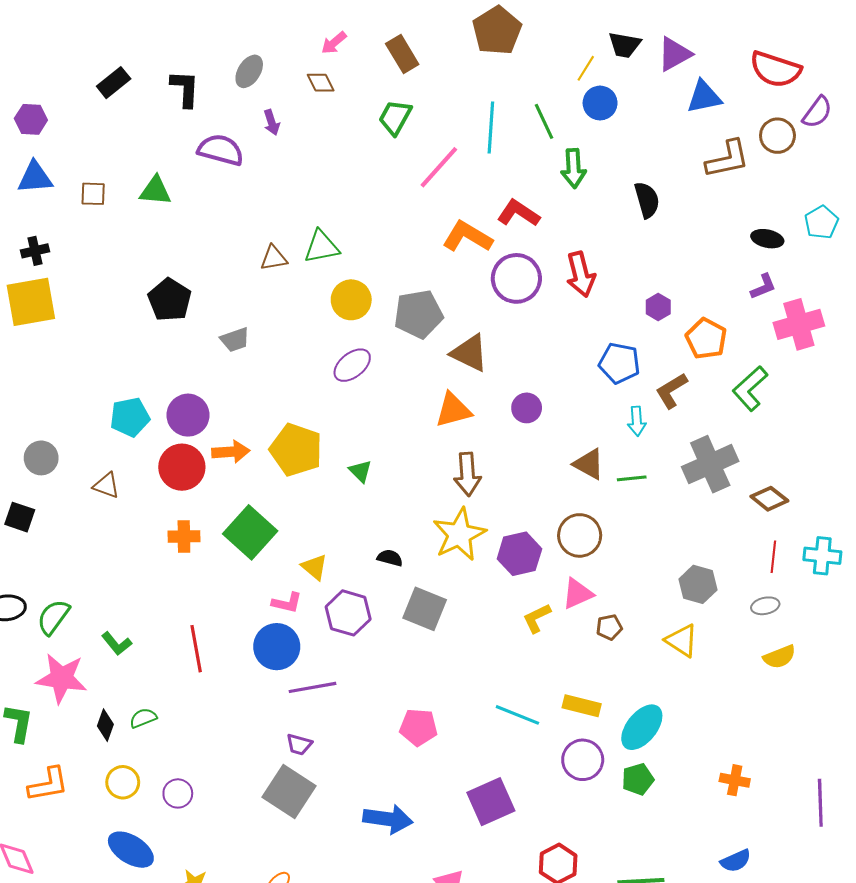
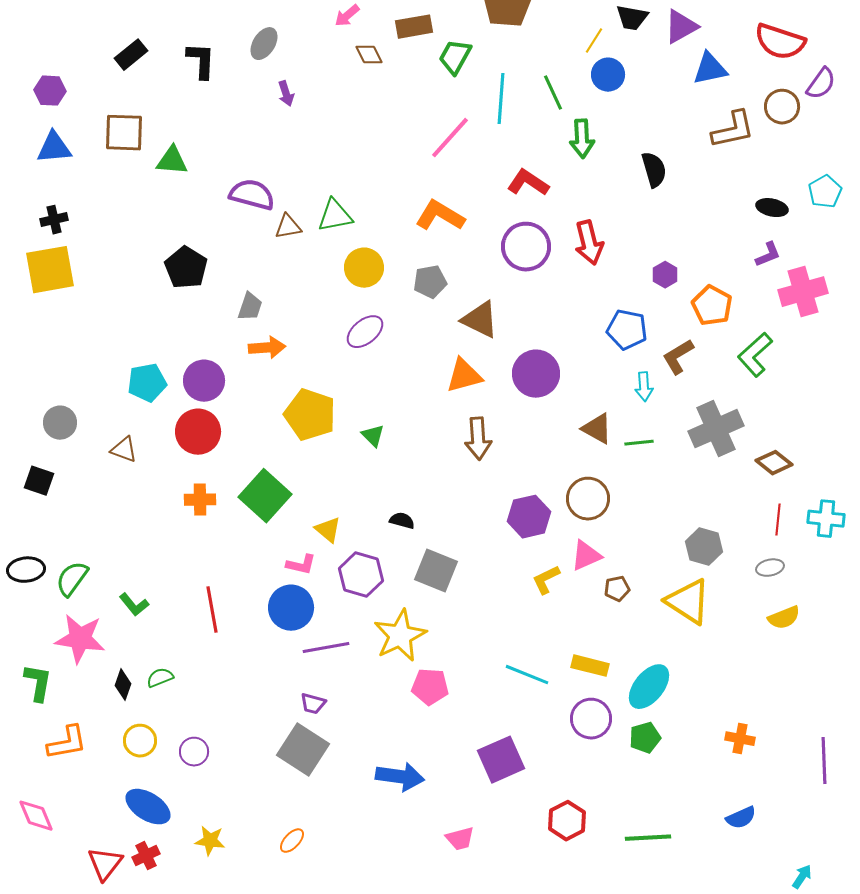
brown rectangle: (402, 54) -> (414, 27), turned -69
brown diamond: (321, 83) -> (369, 55), moved
green trapezoid: (395, 117) -> (455, 57), moved
purple semicircle: (221, 150) -> (252, 195), moved
brown square: (93, 194) -> (124, 133), moved, size x1.6
orange L-shape: (467, 237) -> (440, 216), moved
gray pentagon: (418, 314) -> (430, 282), size x0.7
gray trapezoid: (235, 340) -> (250, 307), turned -52
purple circle: (527, 408) -> (536, 374), size x1.6
orange arrow: (231, 452) -> (267, 348), moved
yellow star: (459, 534) -> (400, 636), moved
yellow triangle: (682, 640) -> (688, 602), size x1.4

